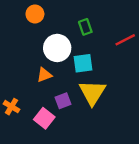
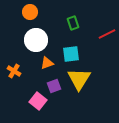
white circle: (57, 48) -> (36, 40), moved
orange triangle: (44, 75) -> (47, 63), moved
orange cross: (11, 107) -> (14, 71), moved

